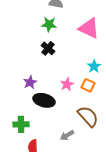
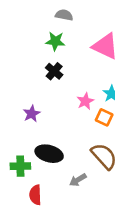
pink star: (67, 84) -> (85, 101), moved
black ellipse: (44, 100) -> (49, 154), moved

